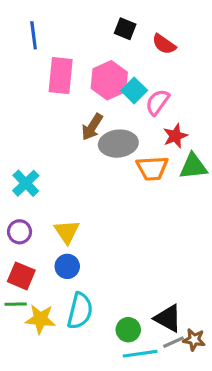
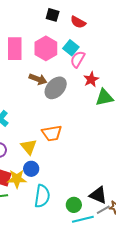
cyan square: (134, 90) -> (71, 48), moved
brown arrow: (92, 127) -> (38, 79), turned -96
gray ellipse: (118, 144) -> (56, 88), turned -35
orange trapezoid: (152, 168) -> (52, 133), moved
yellow star: (40, 319) -> (17, 179), moved

